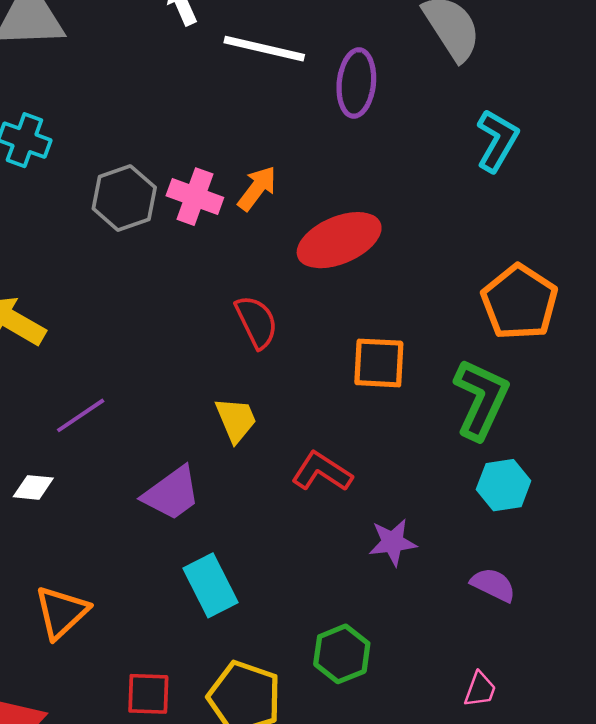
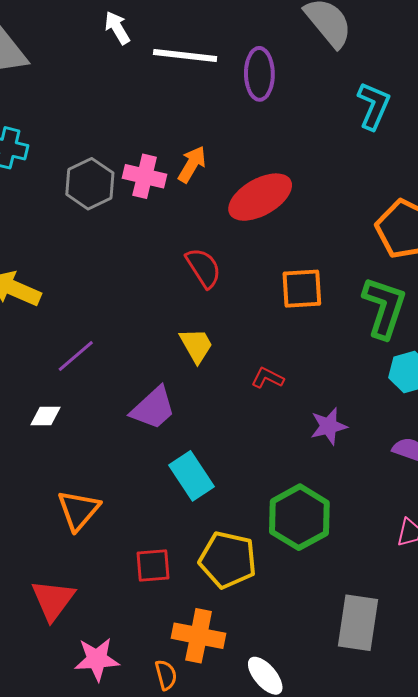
red L-shape: (322, 472) -> (267, 378), size x0.7
green hexagon: (342, 654) -> (299, 517), size x1.4

